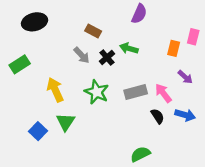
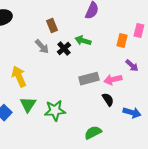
brown rectangle: (93, 31) -> (52, 26), turned 40
green star: (97, 92) -> (55, 111), moved, turned -30
pink arrow: (163, 93) -> (113, 80), turned -66
blue arrow: (185, 115) -> (132, 113), moved

